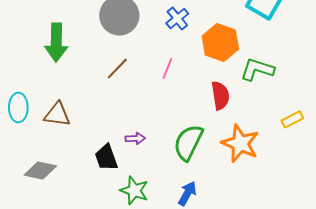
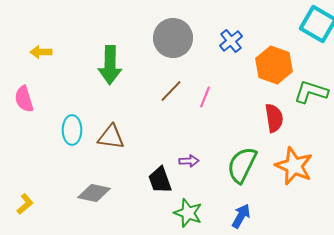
pink line: (167, 68) -> (205, 97), moved

